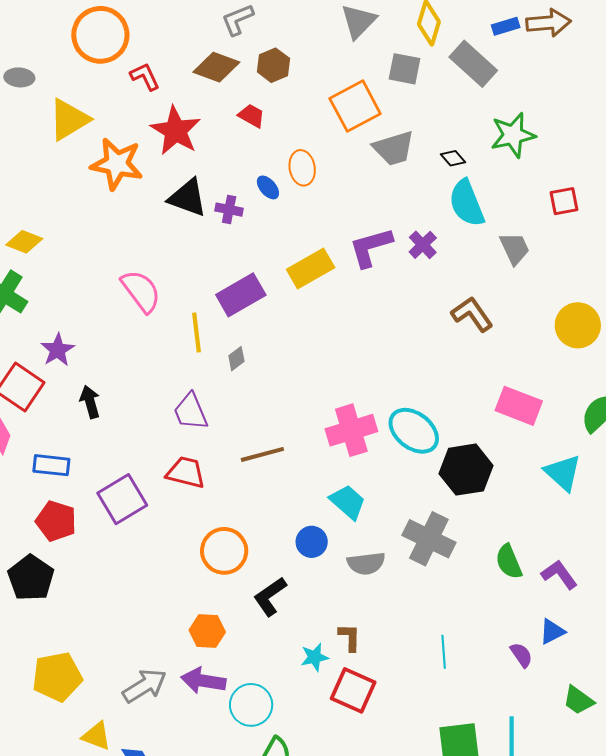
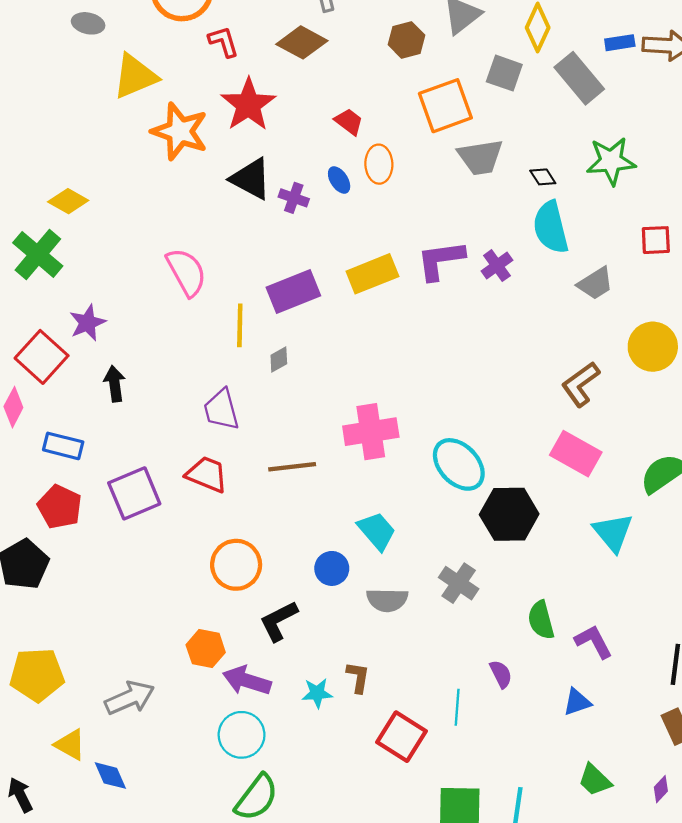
brown hexagon: (273, 65) -> (407, 40), moved
red trapezoid: (252, 116) -> (349, 122), moved
gray trapezoid: (515, 248) -> (595, 283), turned 75
brown L-shape: (472, 314) -> (581, 384), moved, turned -99
yellow circle: (578, 325) -> (653, 347), moved
pink cross: (351, 430) -> (371, 432), moved
gray cross: (429, 539) -> (459, 583), size x0.7
purple semicircle: (521, 655) -> (501, 674), moved
purple arrow: (203, 681) -> (247, 681), moved
red square: (353, 690) -> (402, 737), moved

